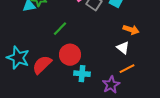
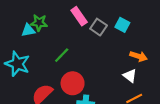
cyan star: (18, 58) -> (17, 64), moved

